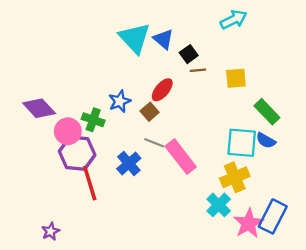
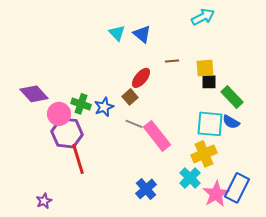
cyan triangle: (135, 38) -> (117, 33), size x0.6
black square: (189, 54) -> (209, 82), moved, turned 35
blue star: (120, 101) -> (104, 107), moved
blue cross: (129, 163) -> (146, 189), moved

